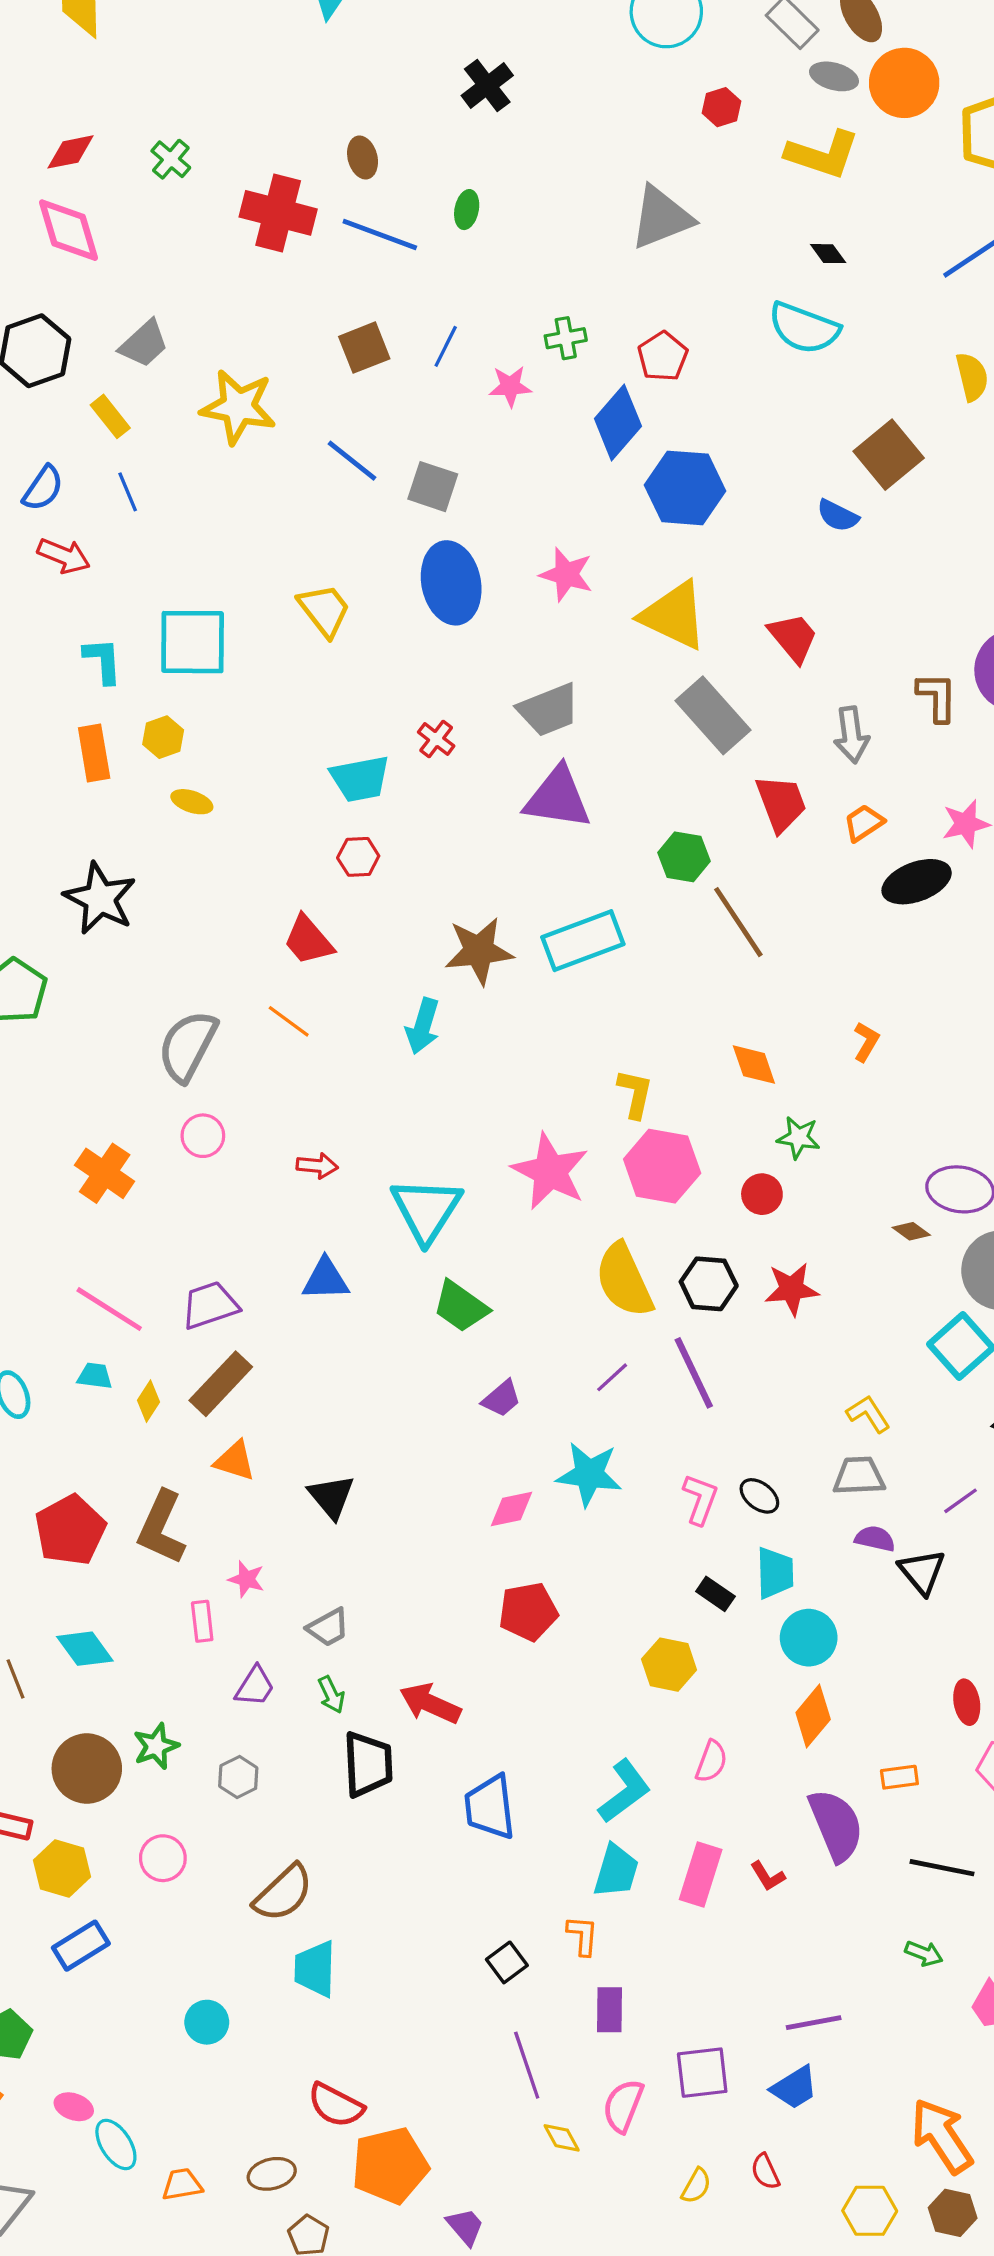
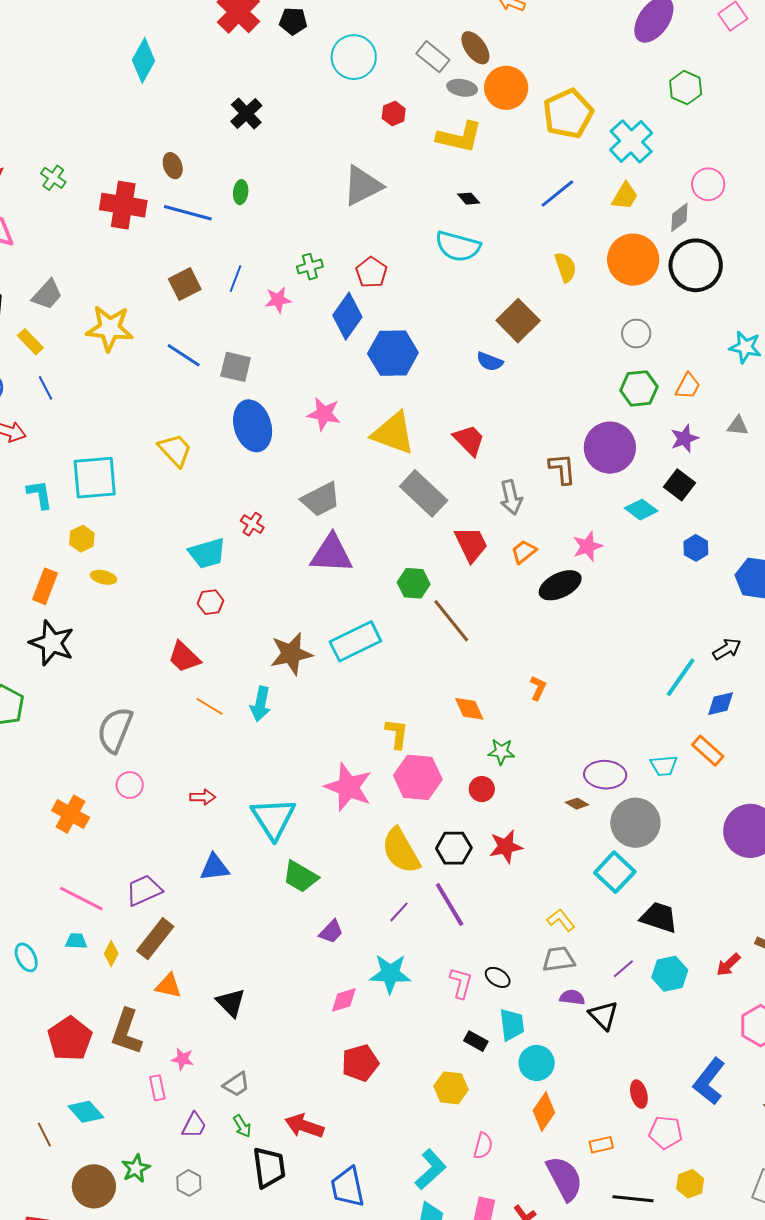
orange rectangle: (94, 753) -> (45, 586), moved, turned 36
orange line: (289, 1021) -> (210, 706), moved

